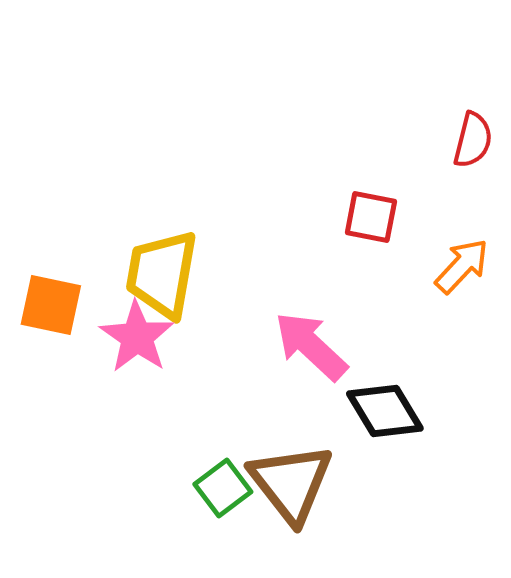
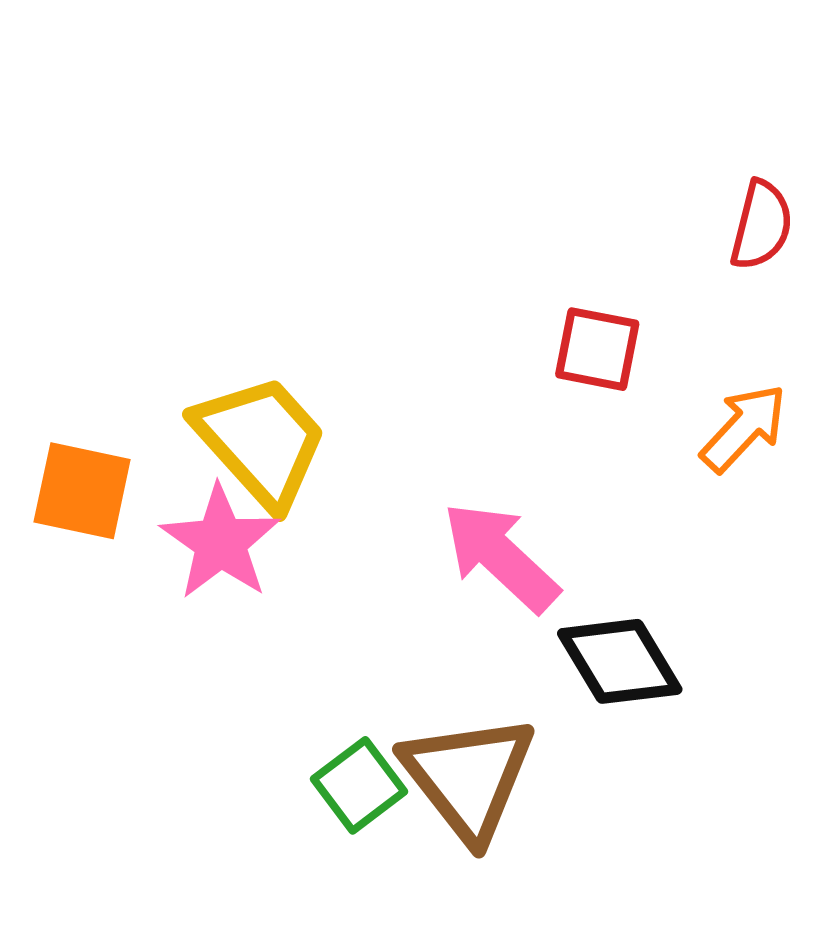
yellow trapezoid: (162, 274) -> (261, 441), turned 128

